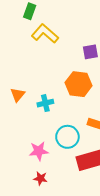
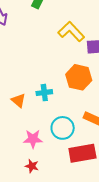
yellow L-shape: (45, 34) -> (71, 32), moved
orange triangle: (18, 95) -> (19, 100), moved, turned -35

